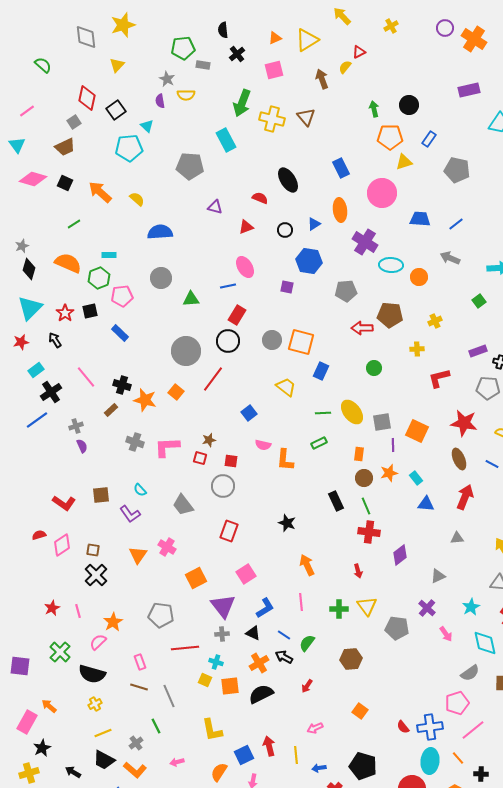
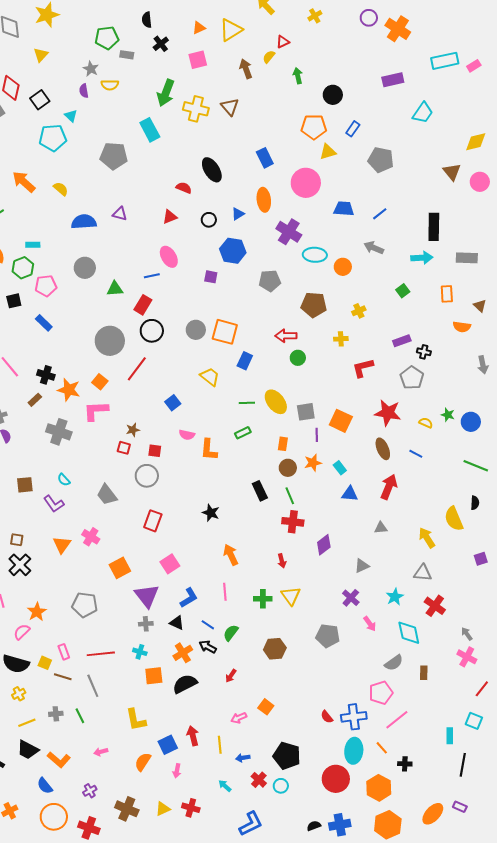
green arrow: (374, 109) -> (298, 76), moved
purple triangle: (215, 207) -> (120, 214), moved
red rectangle: (237, 315) -> (143, 305), moved
red arrow: (362, 328) -> (286, 336), moved
gray pentagon: (488, 388) -> (412, 378), turned 30
gray cross: (135, 442) -> (59, 432), size x1.4
pink L-shape: (167, 447) -> (96, 411), moved
gray pentagon: (397, 628) -> (328, 636), moved
red line: (185, 648) -> (101, 654), moved
yellow square: (205, 680) -> (45, 663), moved
orange square: (360, 711) -> (266, 707), moved
gray cross: (136, 743) -> (56, 714), moved, turned 32

